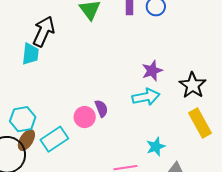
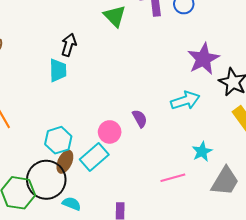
black arrow: (44, 31) -> (69, 45), size x0.7
purple star: (152, 71) -> (203, 59), moved, size x1.4
pink circle: (85, 117) -> (110, 132), moved

